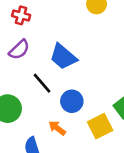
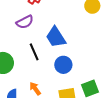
blue circle: (72, 101) -> (63, 65), moved

